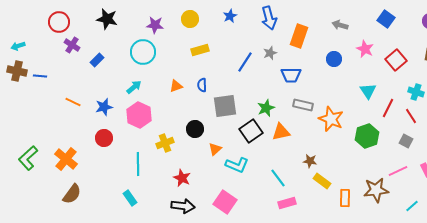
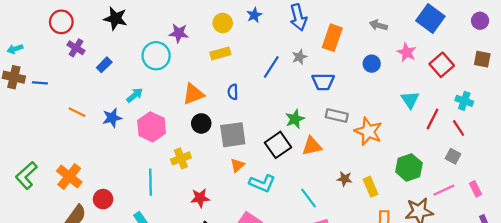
yellow circle: (190, 19) -> (223, 23), moved
blue square: (386, 19) -> (430, 18), size x1.4
purple star: (155, 25) -> (179, 33), moved
blue semicircle: (202, 85) -> (233, 92), moved
orange triangle: (176, 86) -> (193, 94), size x1.5
cyan arrow: (134, 87) -> (135, 95), moved
gray square: (225, 106) -> (233, 135), moved
black circle: (195, 129) -> (201, 123), moved
green hexagon: (367, 136) -> (409, 167), moved
red circle: (104, 138) -> (103, 199), moved
red star: (182, 178) -> (200, 198), turned -30
yellow rectangle: (322, 181) -> (371, 187), moved, turned 30

